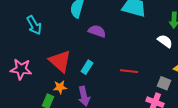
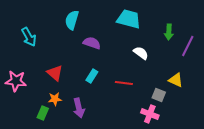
white semicircle: (165, 41) -> (141, 53), moved
red triangle: (60, 61) -> (55, 73), size x0.7
cyan rectangle: (87, 67) -> (92, 76), moved

